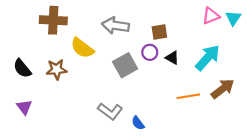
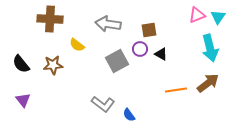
yellow semicircle: (82, 48) -> (77, 45), size x0.7
cyan arrow: (208, 58) -> (210, 48), moved, turned 124

